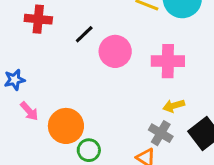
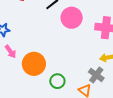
green circle: (89, 150) -> (57, 81), moved

